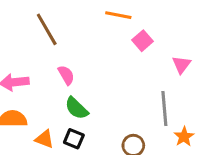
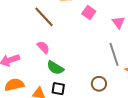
brown line: (47, 29) -> (44, 17), moved

